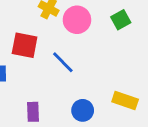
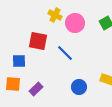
purple rectangle: (33, 112) -> (36, 89), moved, turned 48

